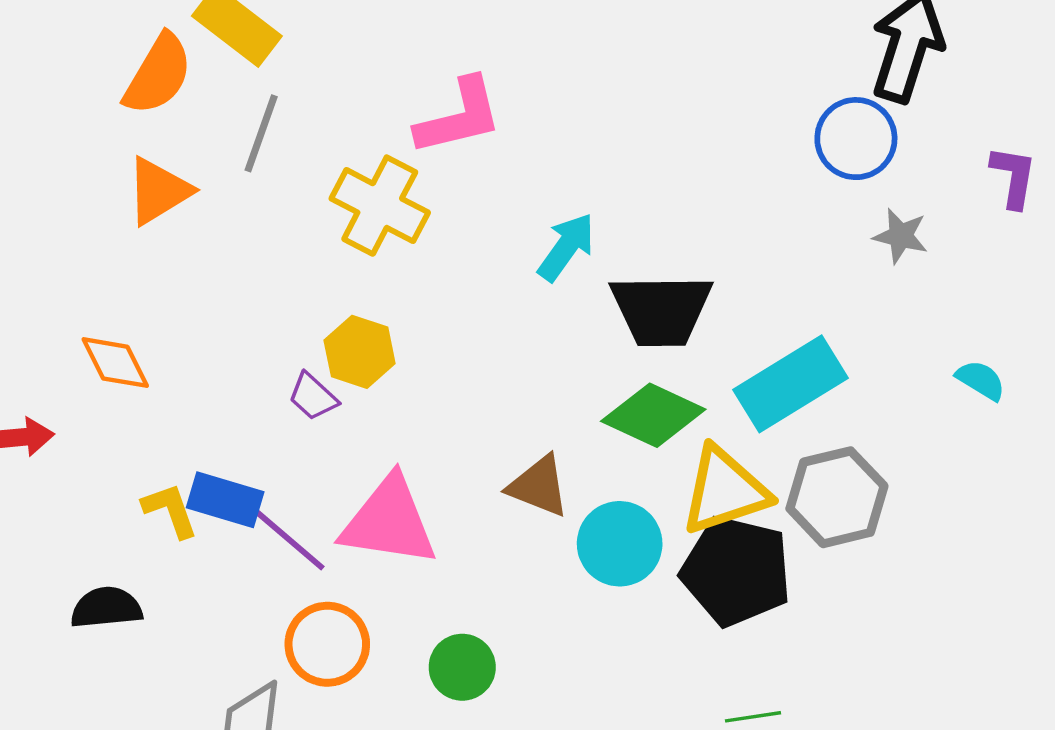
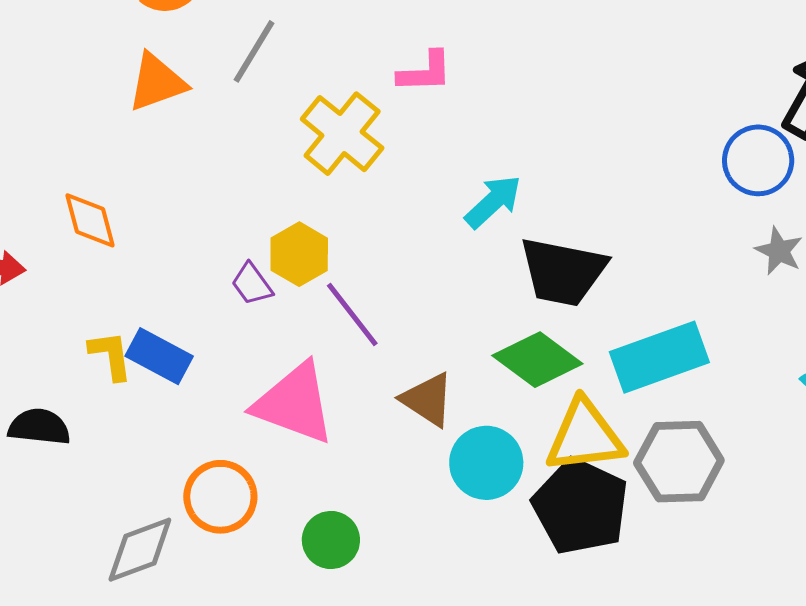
pink L-shape: (459, 117) -> (425, 72), size x0.7
purple line: (289, 540) -> (352, 315), moved

